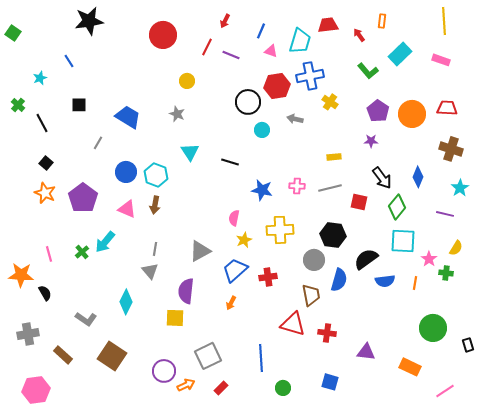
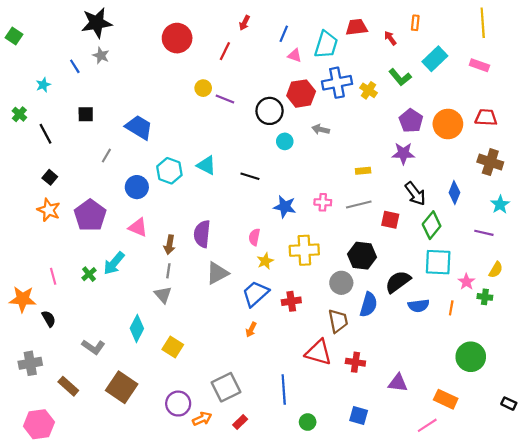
purple line: (231, 55) -> (225, 99), moved
yellow cross: (330, 102) -> (369, 90), moved
gray star: (177, 114) -> (101, 55), moved
purple star: (371, 141) -> (403, 153), size x1.5
cyan triangle: (190, 152) -> (206, 165), turned -30
cyan hexagon: (156, 175) -> (169, 171), moved
brown arrow: (155, 205) -> (169, 245), moved
purple semicircle: (186, 291) -> (202, 234), moved
yellow square: (175, 318) -> (173, 347), moved, turned 30
black rectangle: (468, 345) -> (509, 404), moved, turned -48
pink line: (445, 391) -> (427, 425), moved

